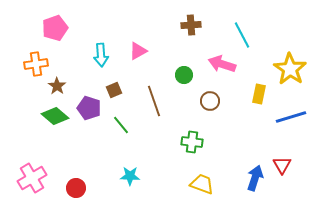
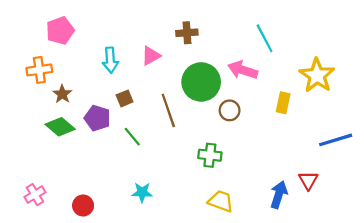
brown cross: (191, 25) -> (187, 33), moved
green circle: (184, 75) -> (201, 82), size x2.0
blue line: (291, 117) -> (336, 140), moved
pink cross: (32, 178) -> (35, 195), size x0.7

